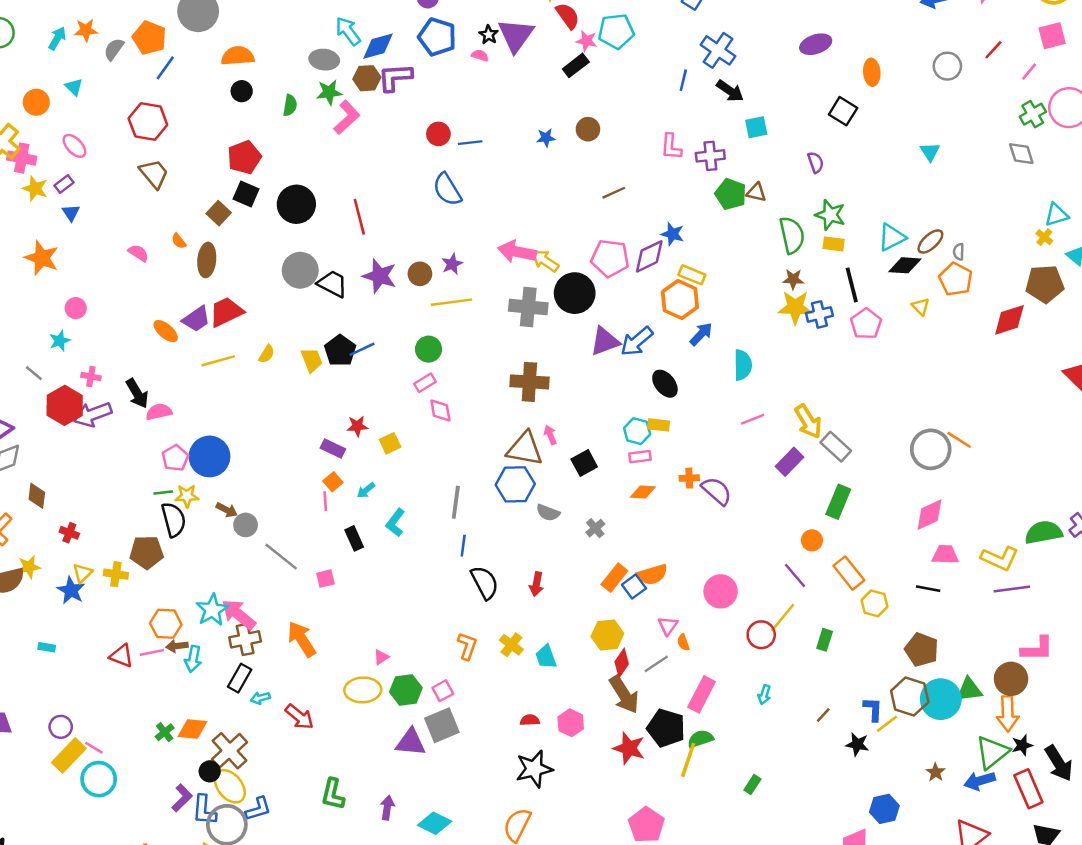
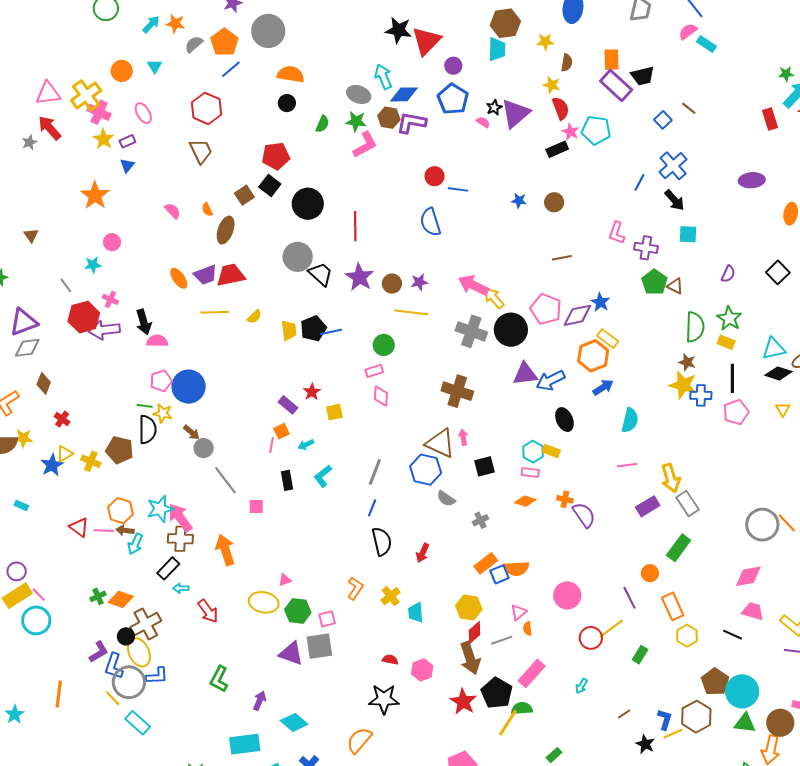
black square: (843, 111) -> (778, 272), moved
purple semicircle: (816, 162) -> (728, 274), turned 30
red star: (357, 426) -> (312, 392), turned 30
cyan circle: (941, 699) -> (742, 691), moved

